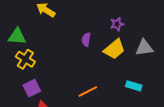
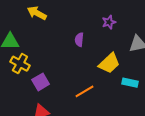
yellow trapezoid: (114, 49) -> (109, 63), moved
purple square: (32, 88) -> (41, 82), moved

